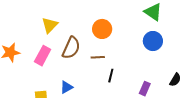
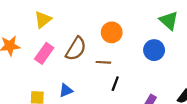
yellow triangle: (50, 25) -> (43, 20), moved
blue circle: (153, 41) -> (154, 50), moved

